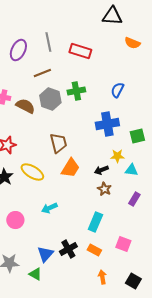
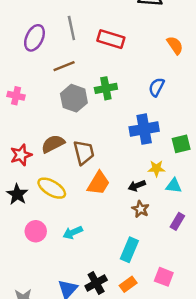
orange semicircle: (132, 43) -> (175, 45), moved, turned -147
brown semicircle: (25, 106) -> (53, 144), moved, turned -54
pink circle: (15, 220) -> (36, 231), moved
orange rectangle: (94, 250) -> (128, 284), turned -64

